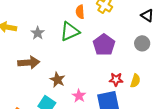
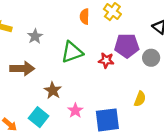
green triangle: (70, 31) -> (72, 52), moved
purple pentagon: (104, 45) -> (127, 46), moved, turned 30
red star: (116, 79) -> (106, 60), moved

